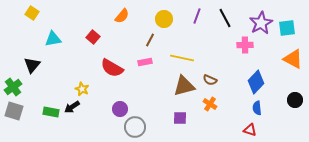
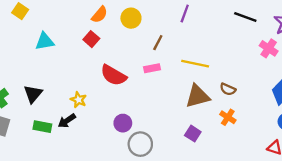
orange semicircle: (122, 16) -> (99, 15), moved
purple line: (197, 16) -> (185, 13), moved
black line: (225, 18) -> (245, 17), turned -42
yellow circle: (164, 19) -> (131, 18), moved
pink cross: (245, 45) -> (269, 48), turned 35
black triangle: (32, 65) -> (33, 94), moved
purple square: (180, 118) -> (193, 134), turned 32

